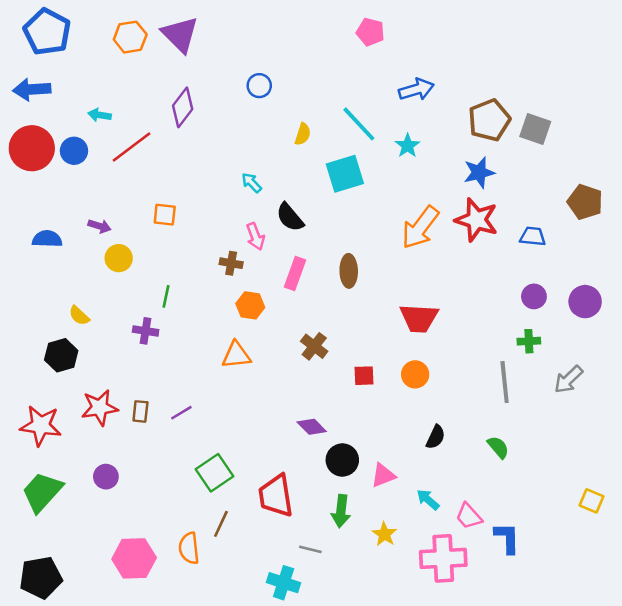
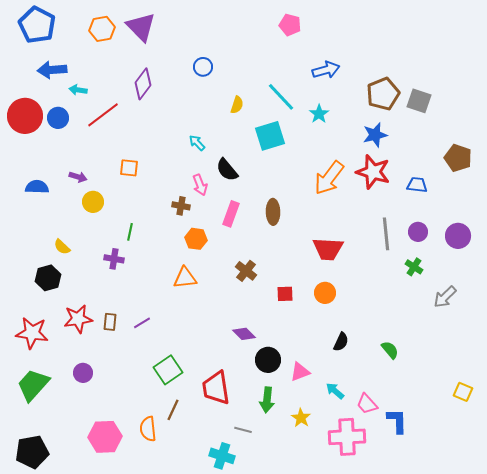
blue arrow: (32, 89) -> (52, 70), moved
green cross: (529, 341) -> (414, 267), turned 36
gray line: (505, 382) -> (386, 234), moved

